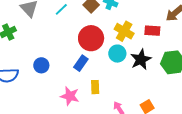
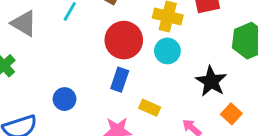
black star: (141, 59) -> (211, 81), moved
yellow rectangle: (95, 87) -> (150, 108), turned -48

